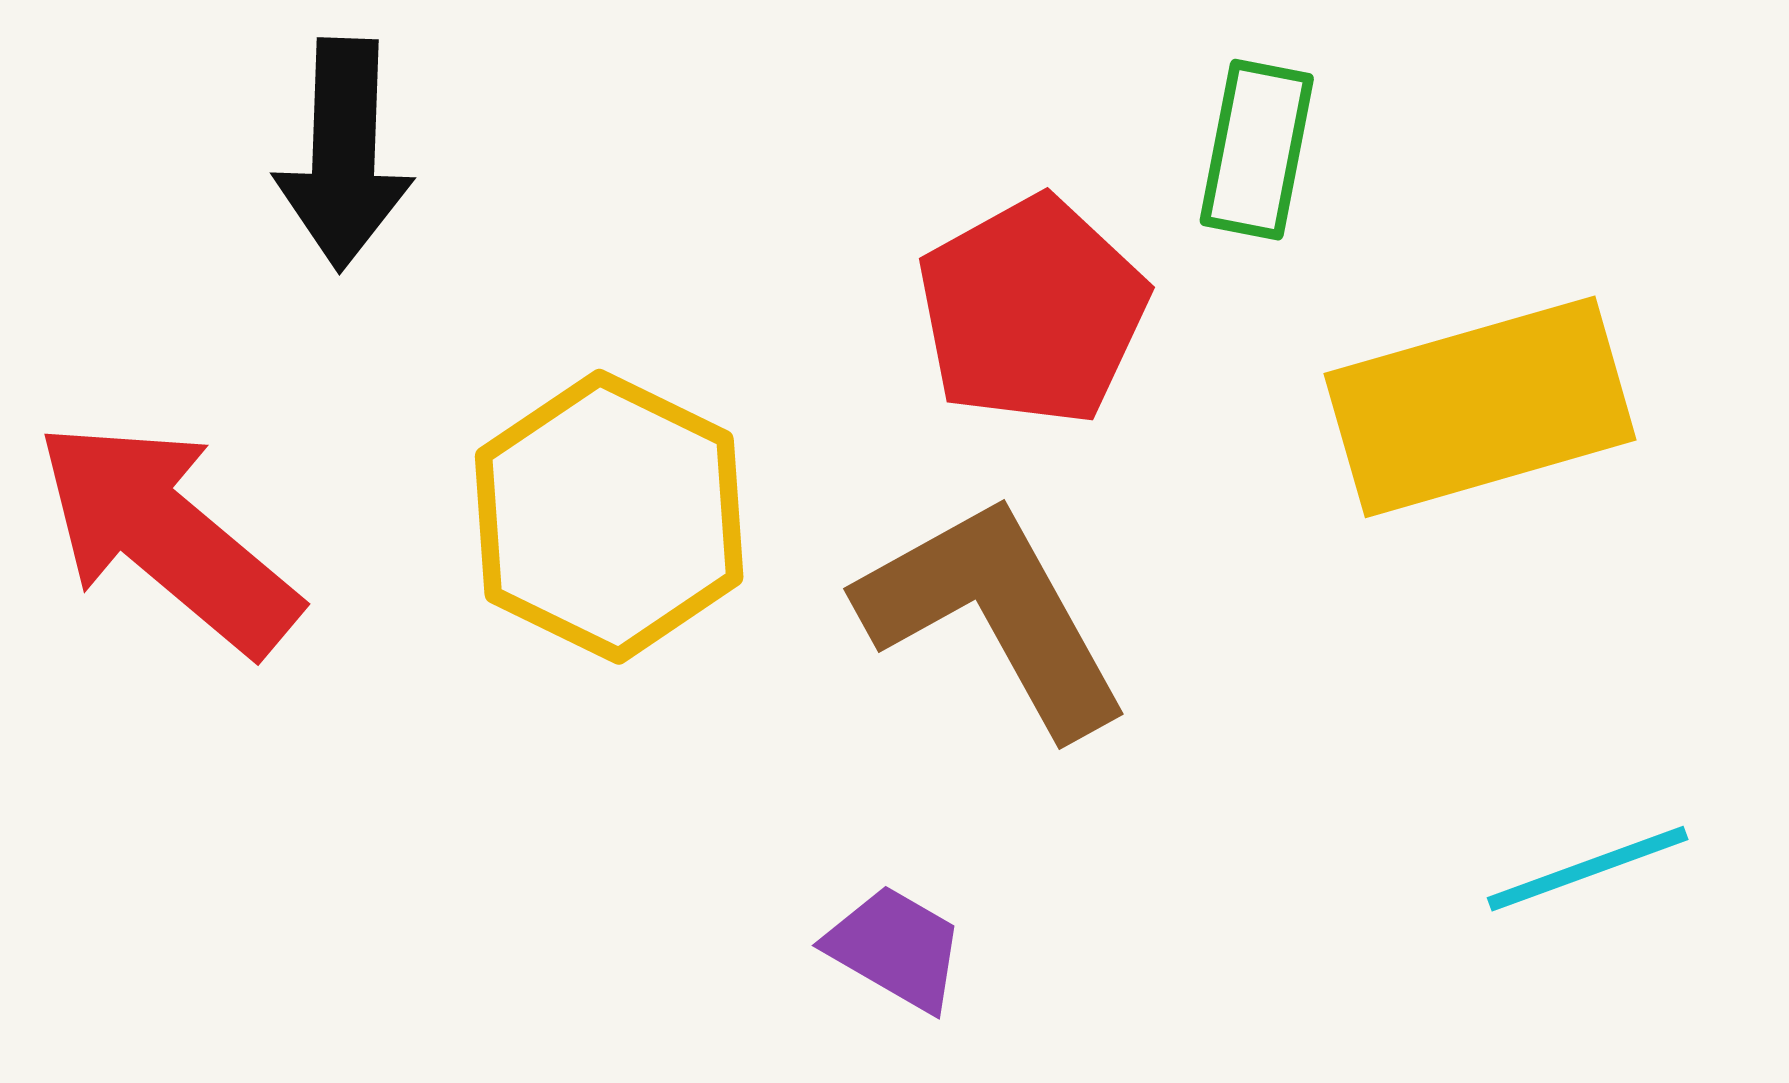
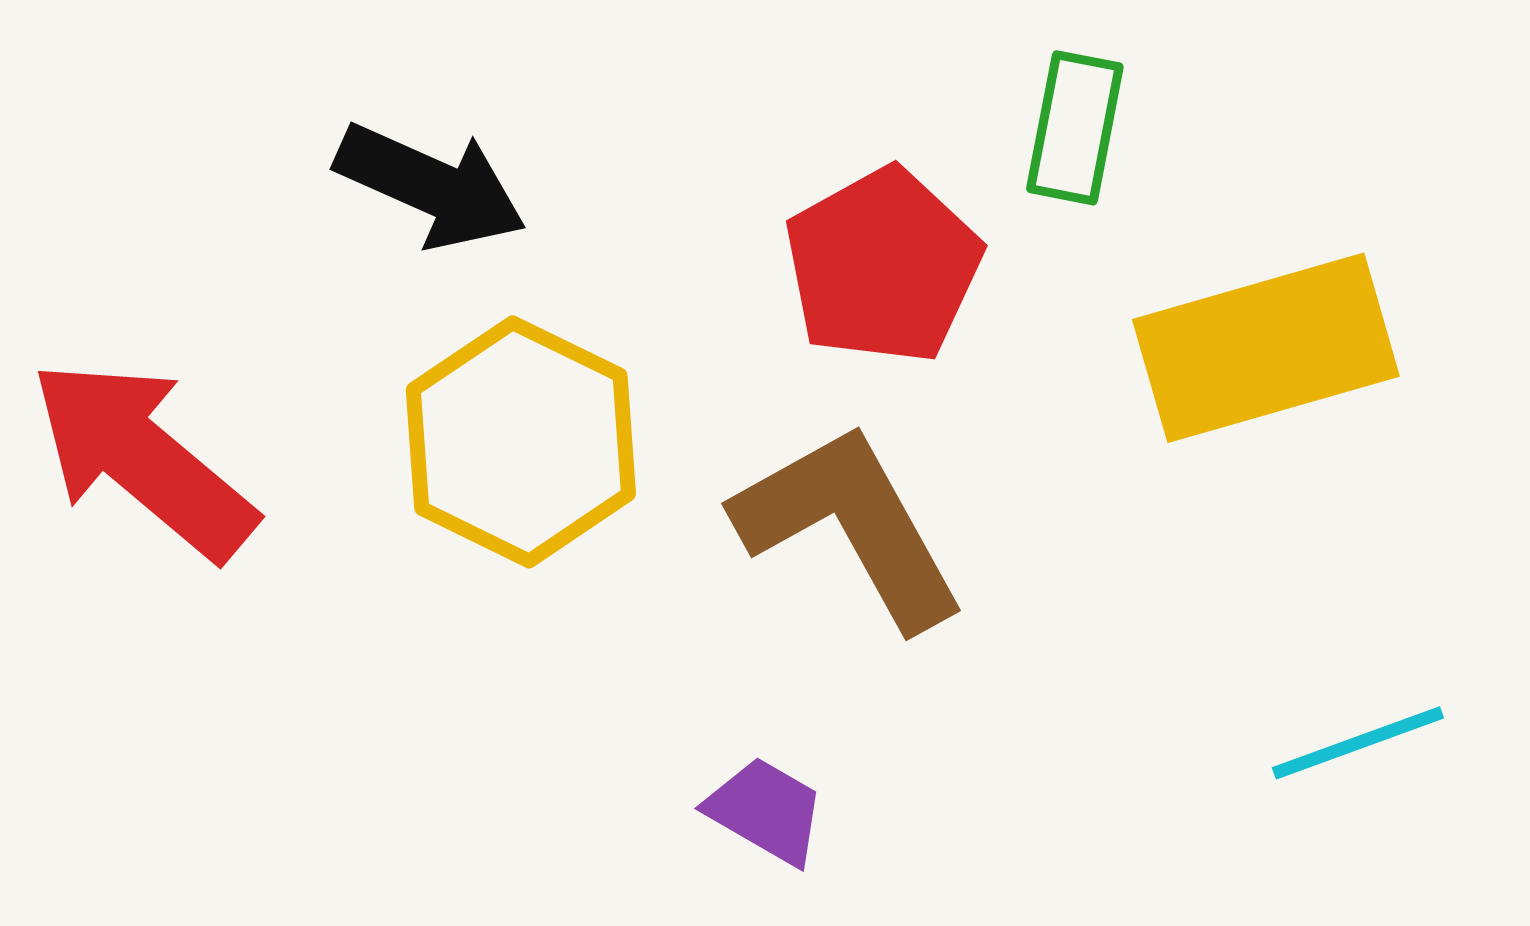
black arrow: (344, 154) -> (431, 186), moved, turned -68

